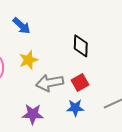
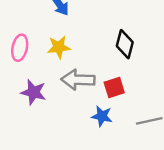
purple star: (33, 114) -> (33, 92), moved

